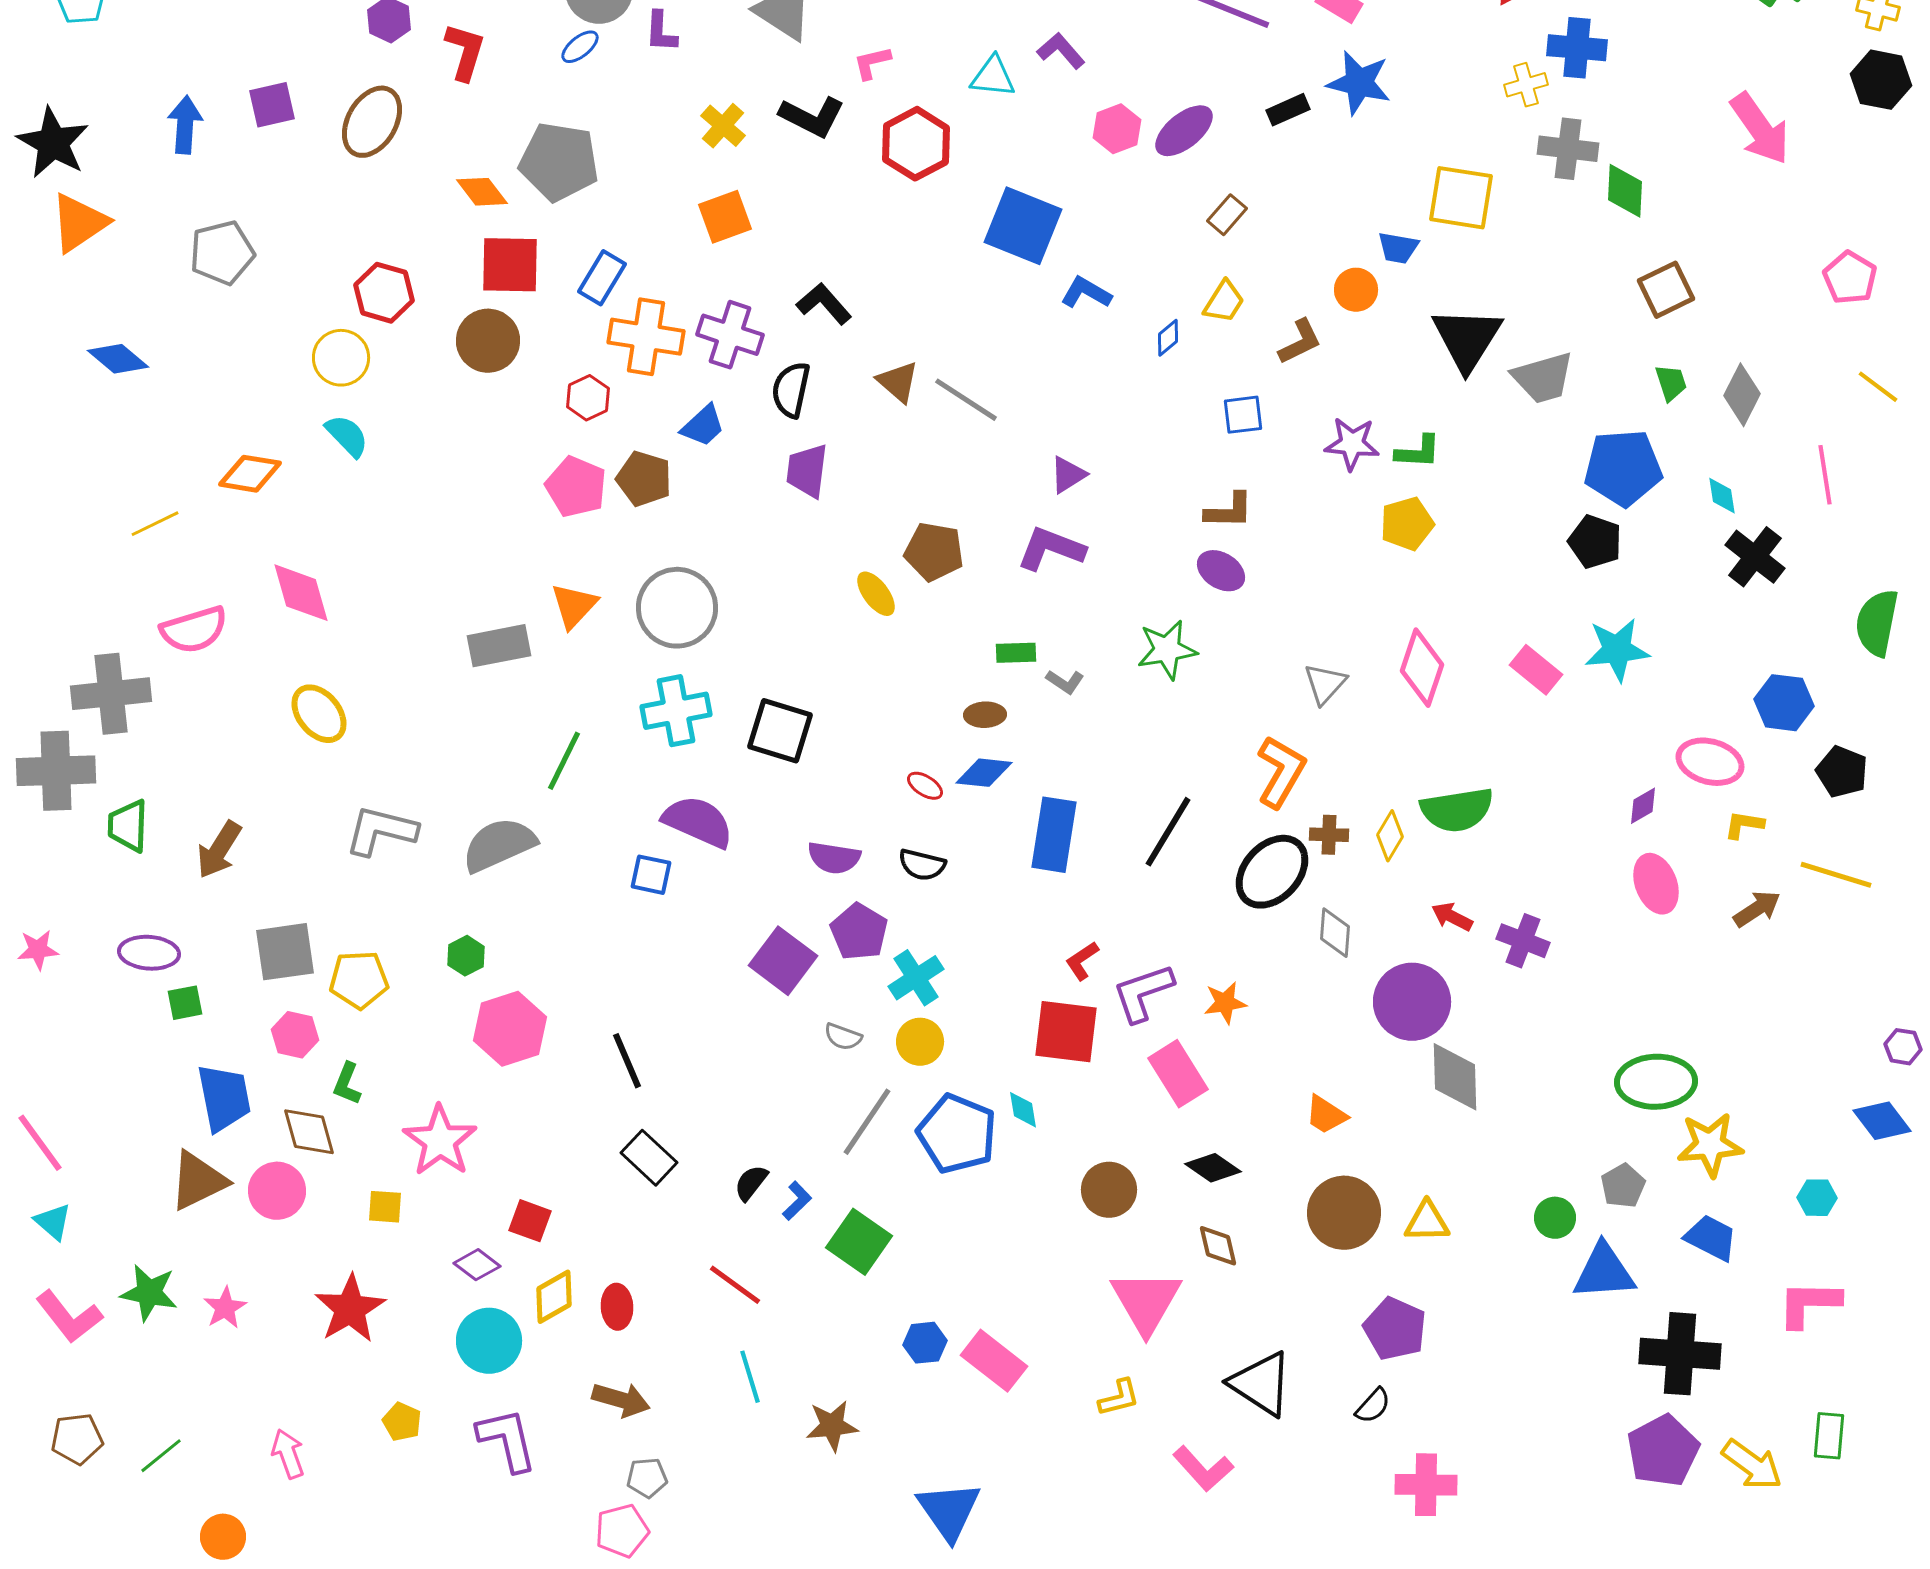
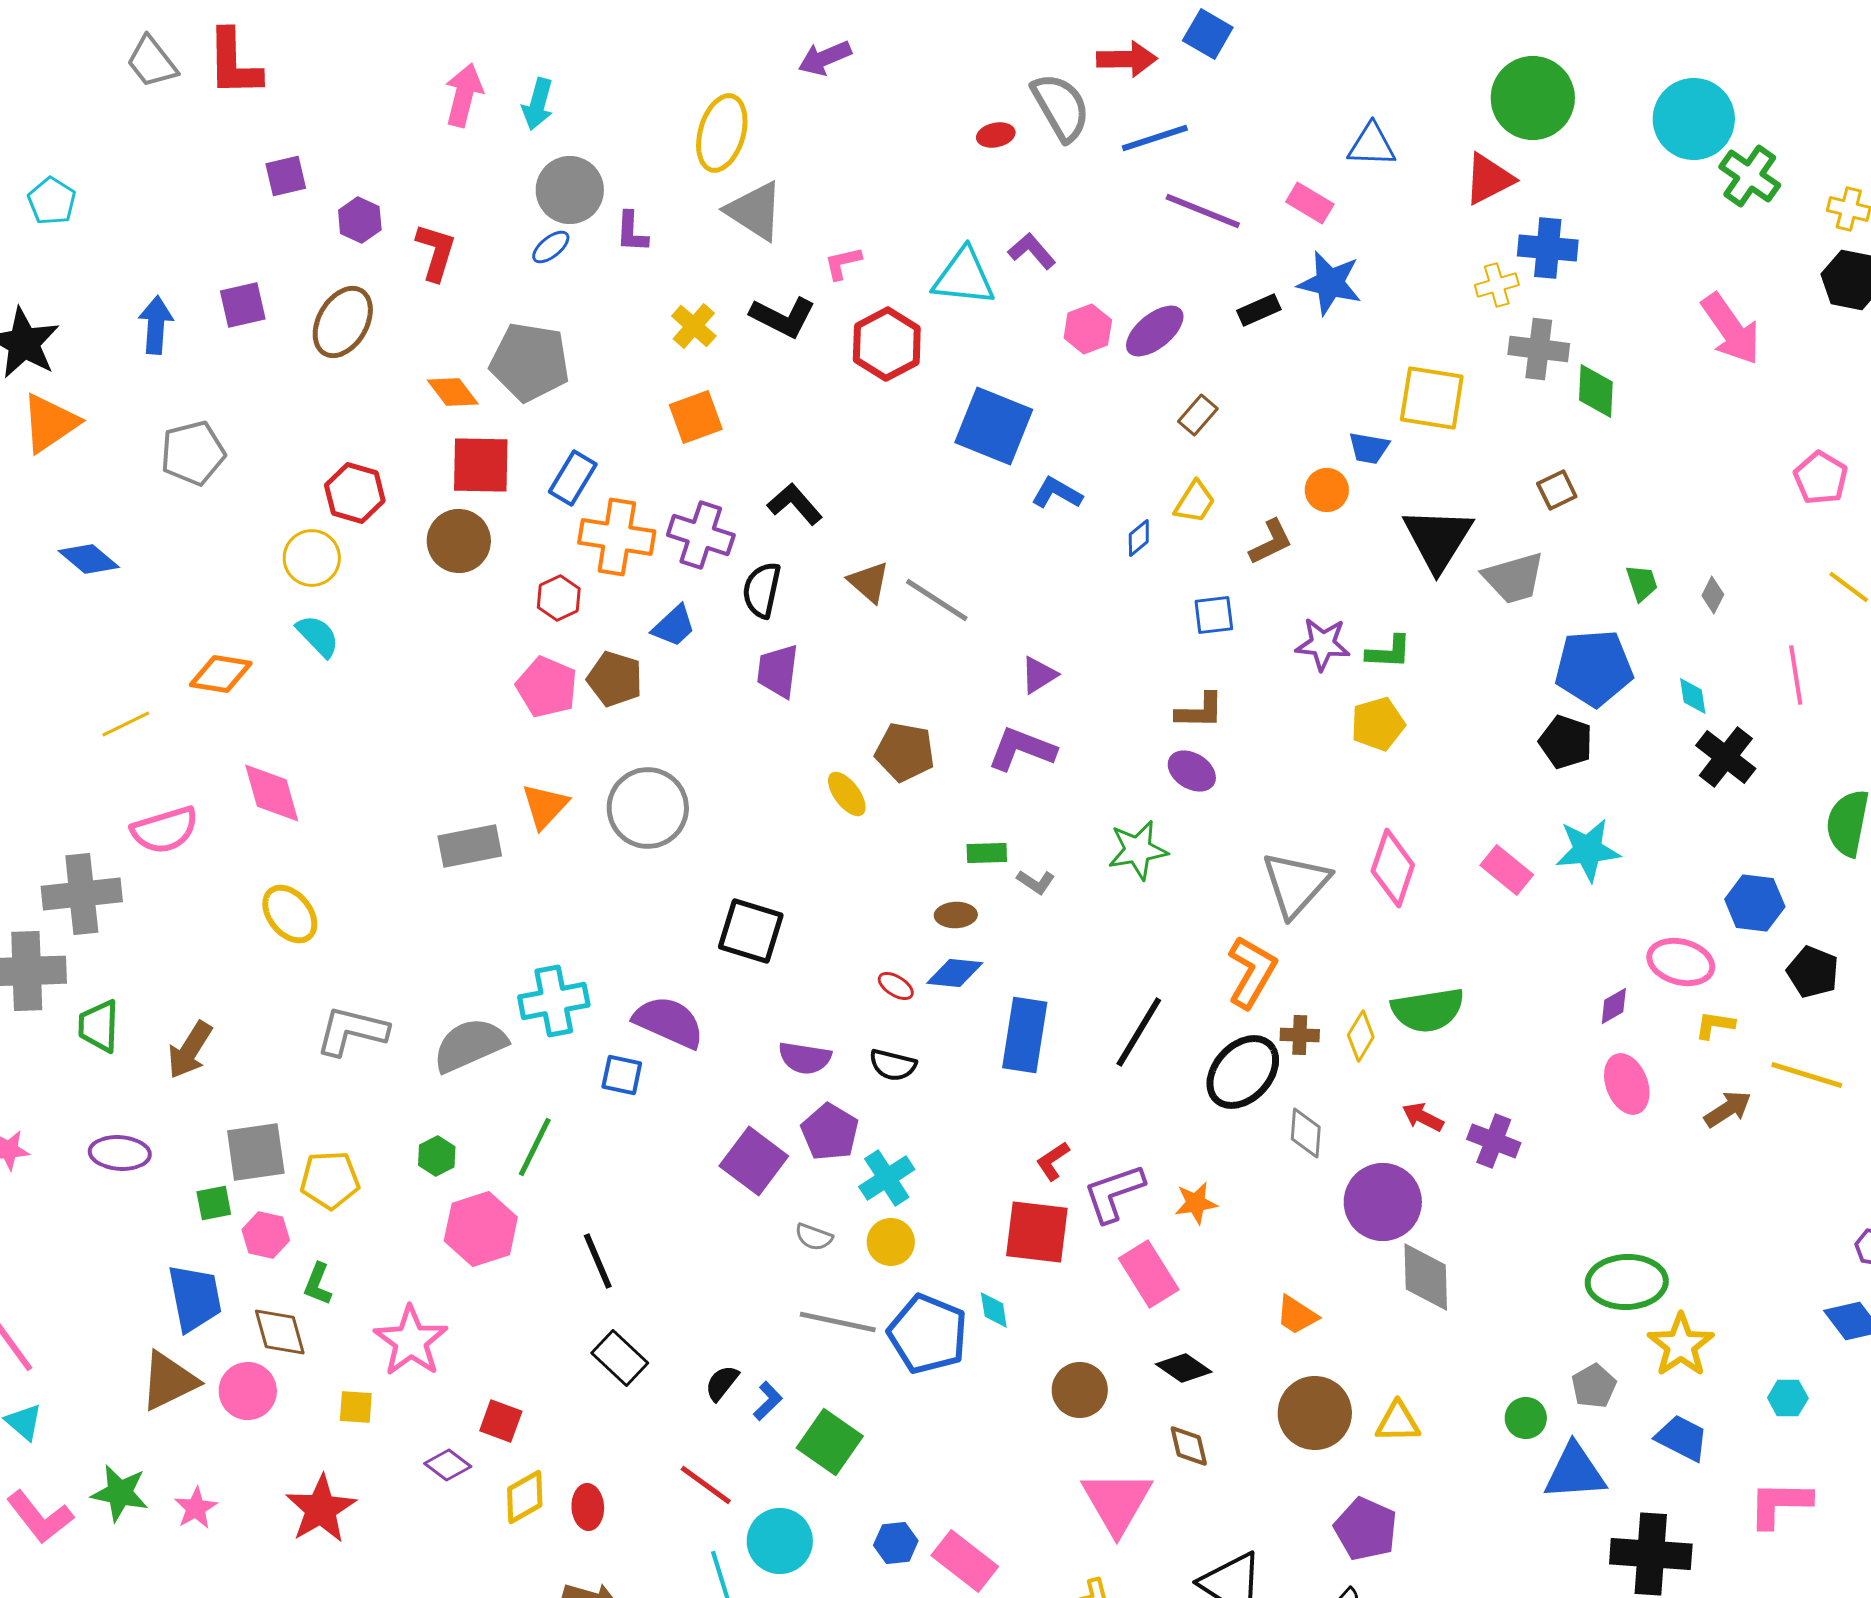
cyan triangle: (993, 77) -> (964, 277), size x1.4
brown square: (1666, 290) -> (1557, 490), moved, size x0.7
gray diamond: (1742, 395) -> (1713, 595), size x0.6
gray triangle: (1325, 684) -> (1296, 884), size x1.6
cyan cross: (676, 711) -> (554, 1001), moved
green line: (564, 761) -> (535, 1147), moved
green square: (185, 1003) -> (214, 1203), moved
gray line: (867, 1122) -> (838, 1322), turned 68
yellow star: (1710, 1145) -> (1681, 1345), turned -30
cyan circle: (489, 1341) -> (780, 1541), moved

